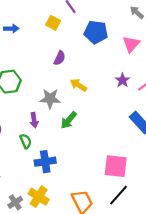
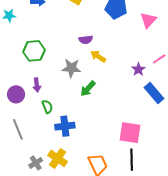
purple semicircle: (60, 58) -> (86, 40), moved, turned 56
purple star: (123, 80) -> (138, 69), moved
purple arrow: (34, 120) -> (37, 85), moved
black line: (119, 195) -> (132, 160), turned -45

